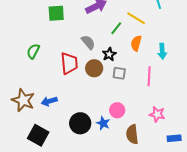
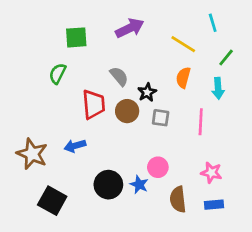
green line: (116, 28) -> (226, 58), moved
green semicircle: (33, 51) -> (58, 74), moved
blue arrow: (49, 101) -> (75, 146), moved
blue rectangle: (174, 138) -> (214, 205), moved

